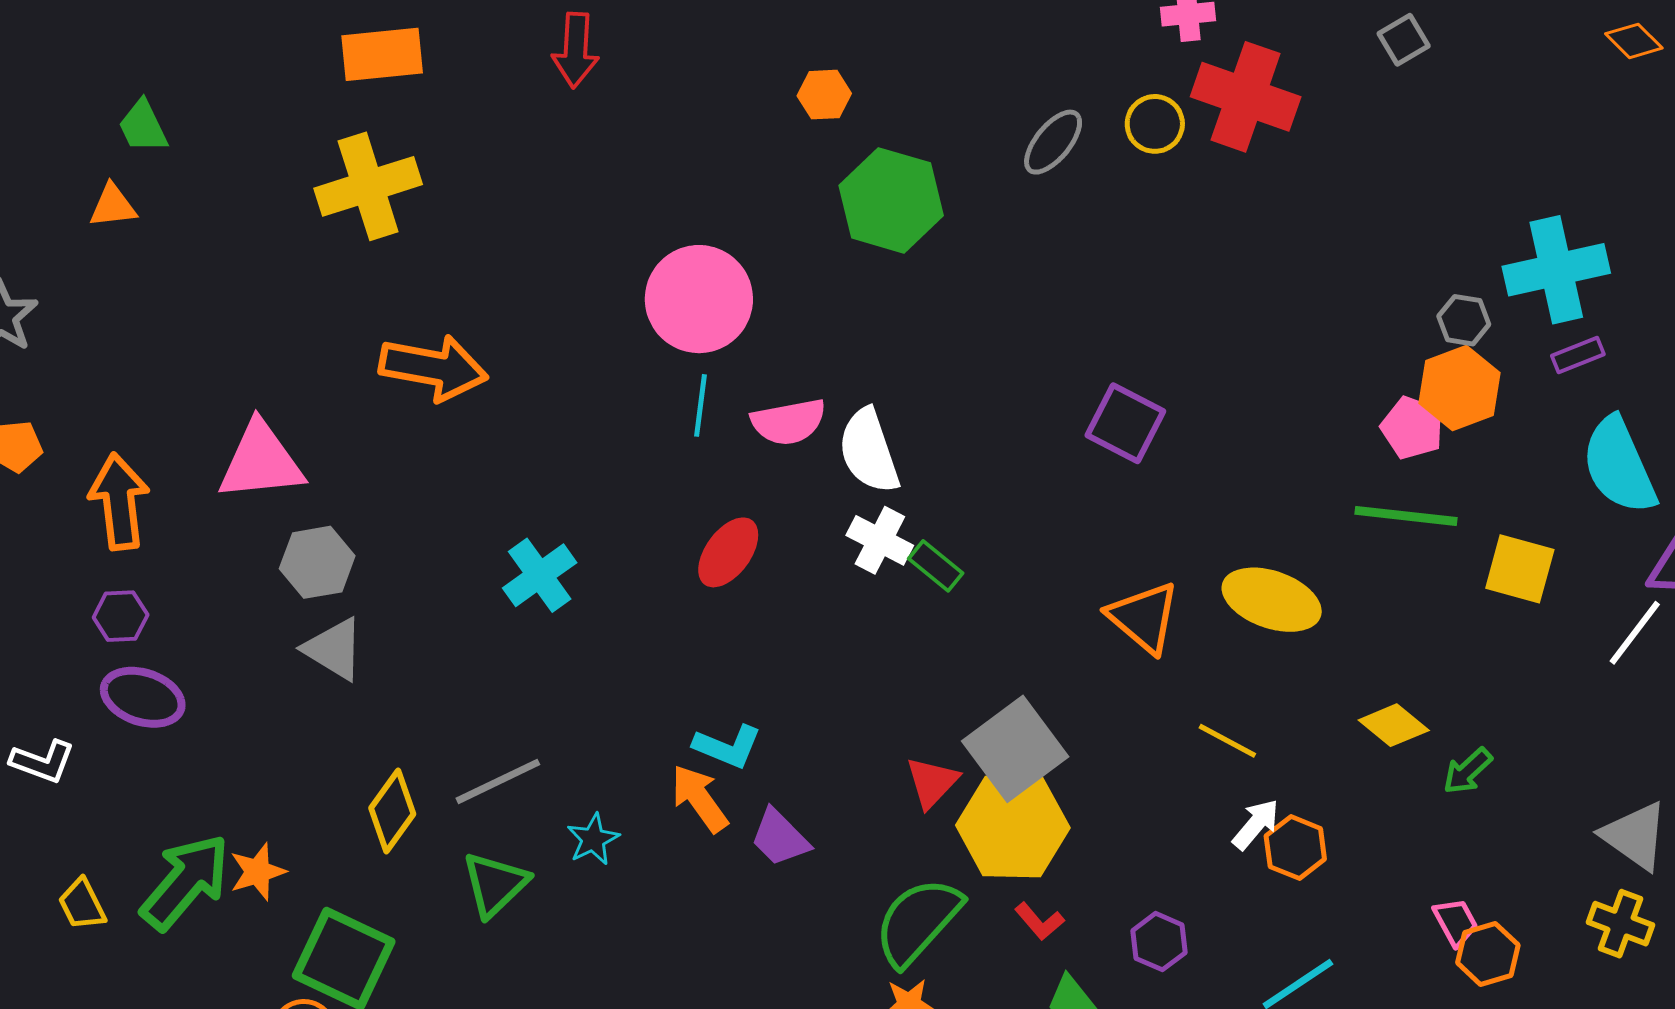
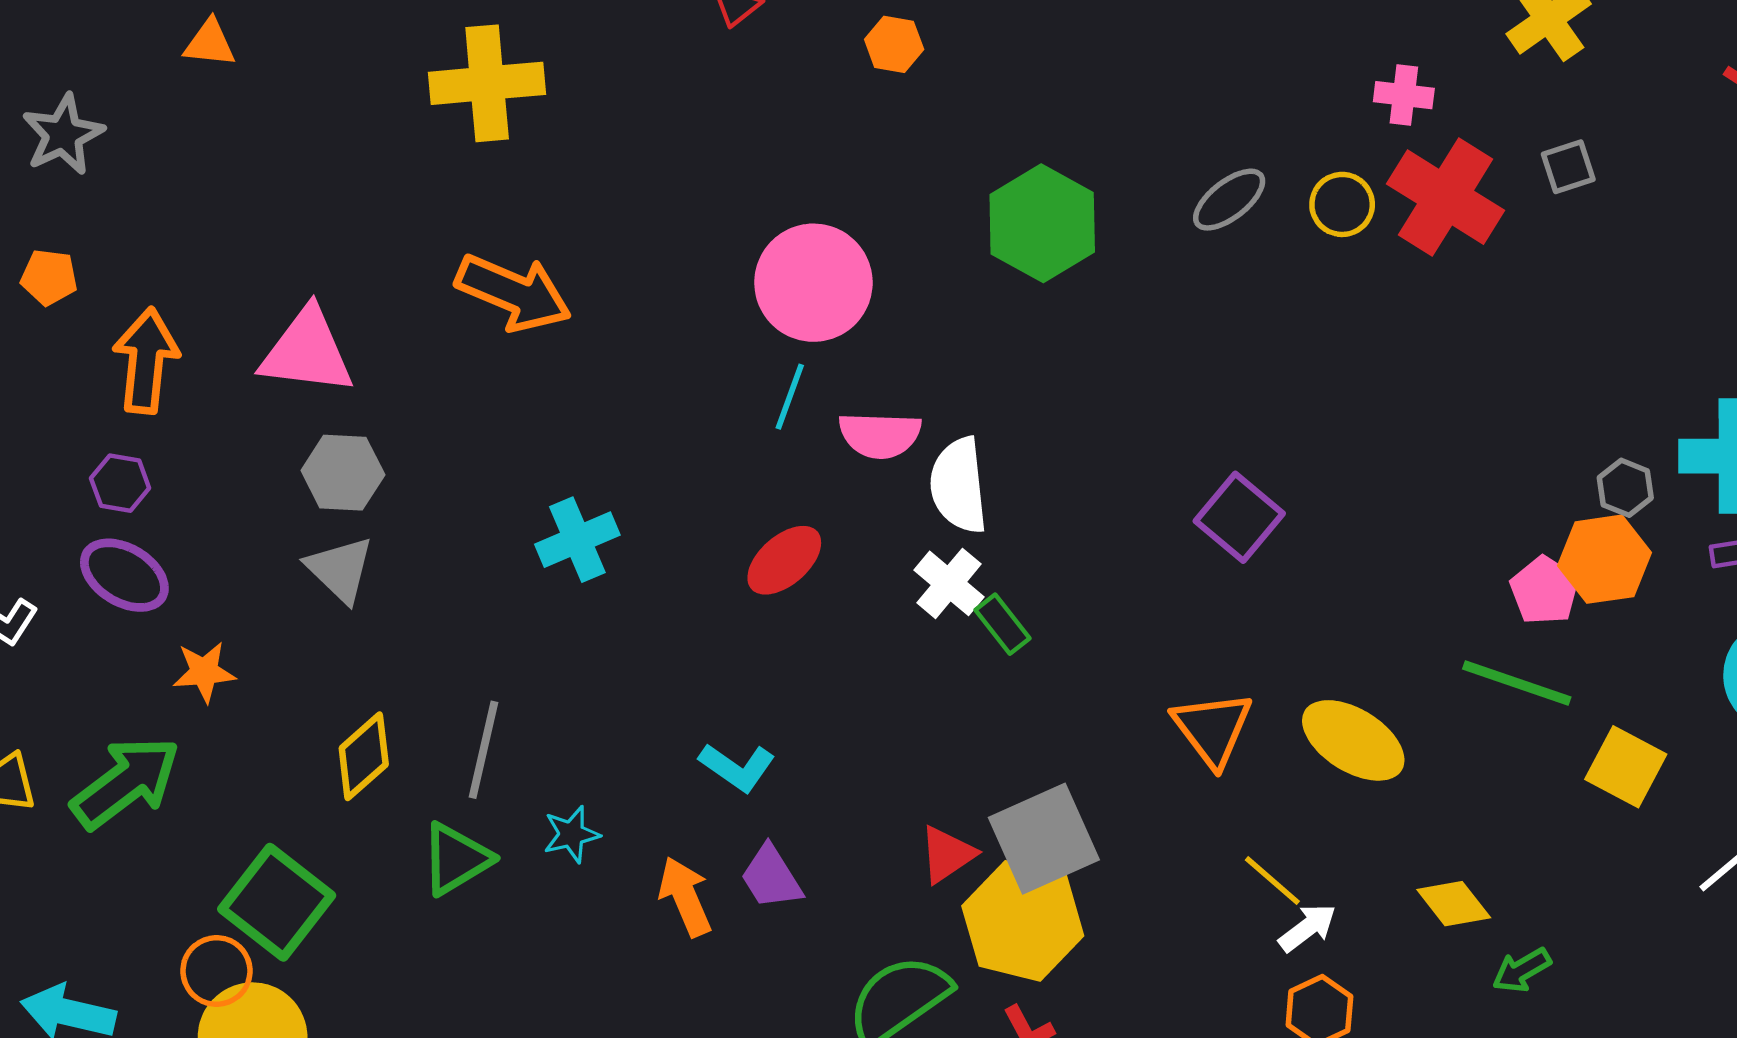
gray square: (1404, 40) -> (1568, 167), moved
orange hexagon: (824, 95) -> (894, 44), moved
gray line: (498, 781) -> (484, 750), turned -64
orange arrow: (700, 798) -> (685, 897), moved
white arrow: (1256, 824) -> (1307, 928), moved
orange star: (258, 872) -> (204, 672), moved

